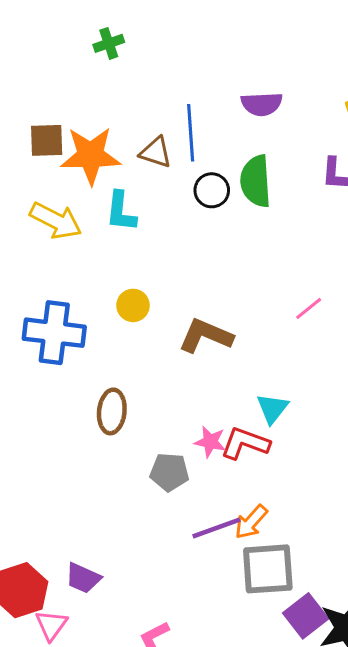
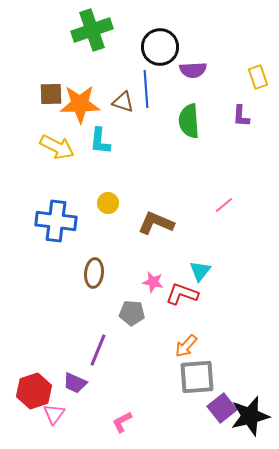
green cross: (109, 43) -> (92, 30), size x2.0
black circle: (212, 190) -> (160, 47), moved, size x1.6
pink star: (210, 442) -> (153, 282), moved
purple line: (216, 528) -> (98, 350), moved, turned -48

